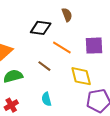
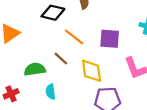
brown line: (44, 66) -> (61, 59), moved
green semicircle: (13, 76) -> (35, 69), moved

